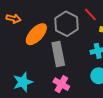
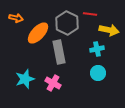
red line: (90, 14) -> (90, 14), turned -40
pink cross: (61, 84) -> (53, 83), moved

